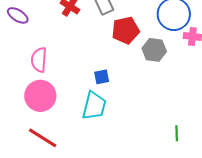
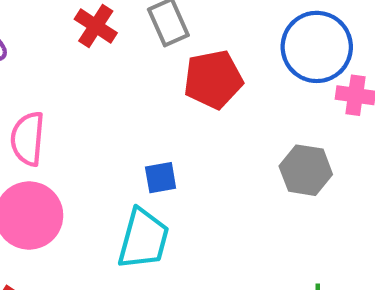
gray hexagon: (154, 50) -> (306, 170), moved

